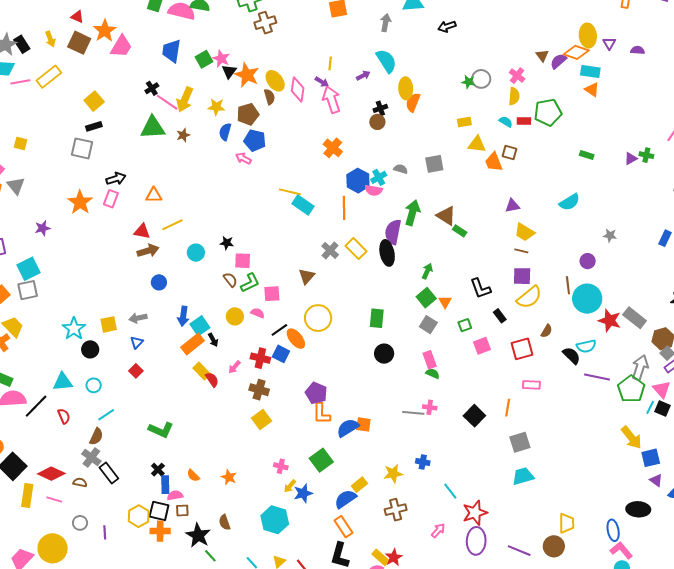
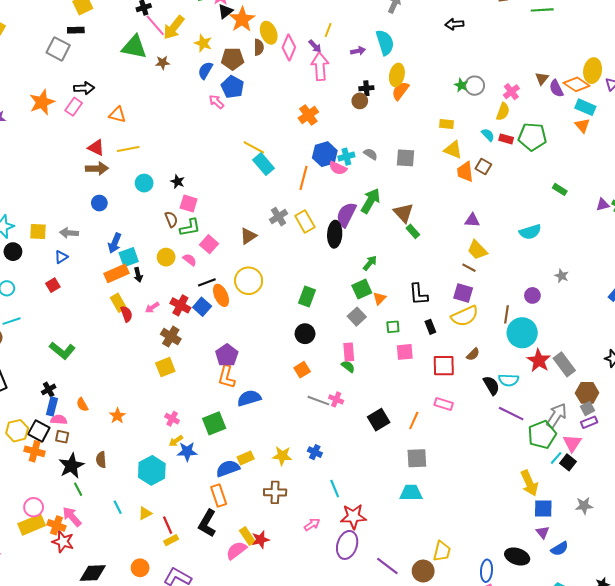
purple semicircle: (558, 61) -> (556, 88), turned -90
pink square: (272, 294) -> (209, 244), turned 30
orange square: (363, 424) -> (302, 370), moved, turned 35

